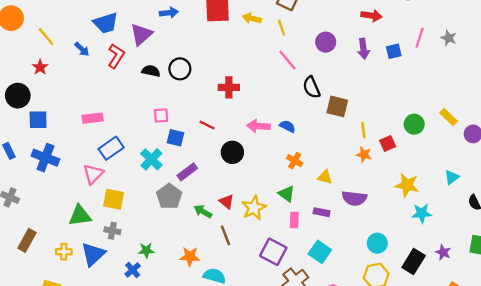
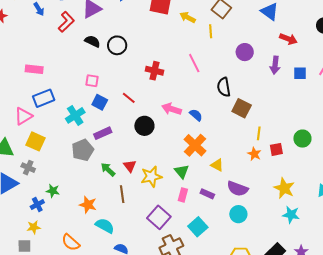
pink line: (287, 60) -> (194, 63), moved
orange cross: (295, 161) -> (195, 145), size x1.6
cyan circle: (377, 243) -> (238, 214), moved

